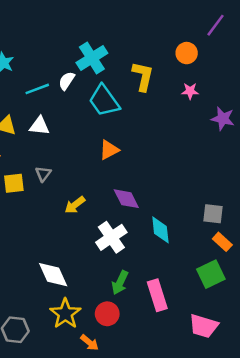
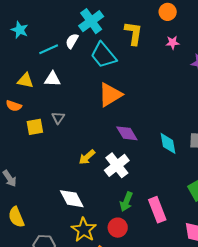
orange triangle: (109, 150) -> (110, 95), size x1.5
yellow arrow: (75, 205) -> (87, 157), moved
cyan diamond: (160, 230) -> (168, 143), moved

